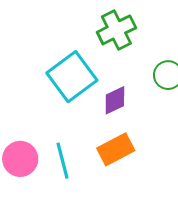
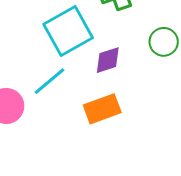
cyan line: (62, 161) -> (50, 81), moved, turned 57

